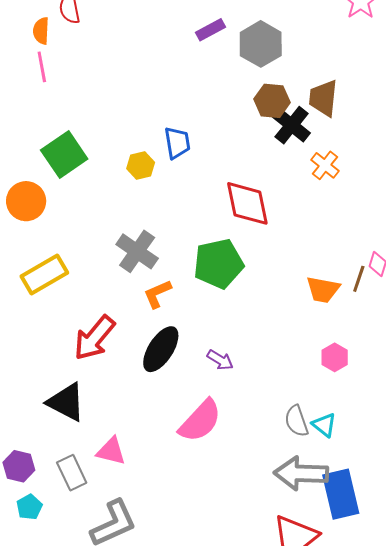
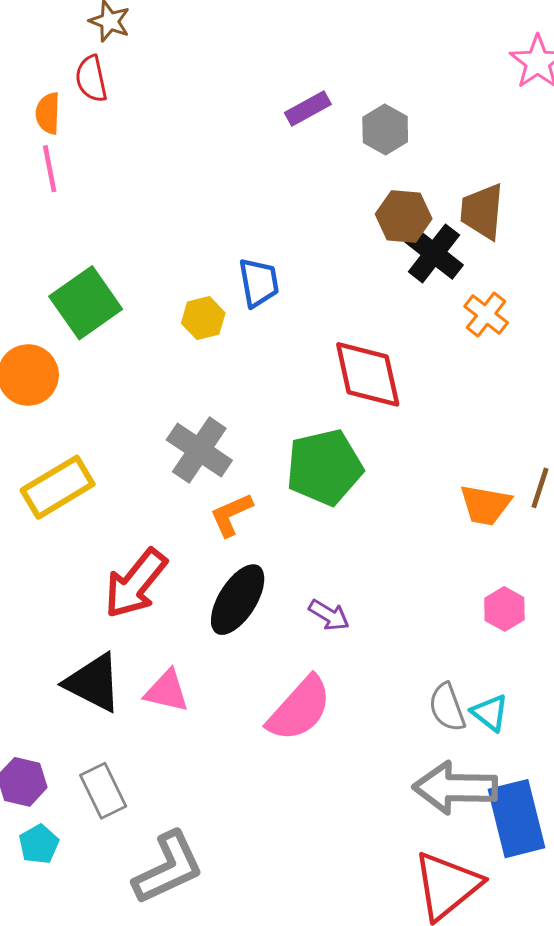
gray hexagon: (261, 44) -> (385, 129), size x0.7
pink triangle: (111, 451) -> (167, 691), moved

